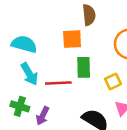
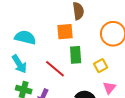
cyan arrow: (29, 74) -> (19, 64), moved
red line: (58, 83) -> (55, 69), turned 45

